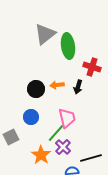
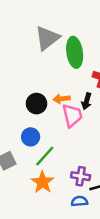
pink trapezoid: (67, 118) -> (72, 115), moved
green line: (56, 133) -> (45, 156), moved
purple cross: (63, 147) -> (81, 176), moved, turned -35

